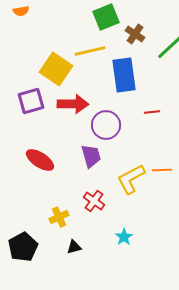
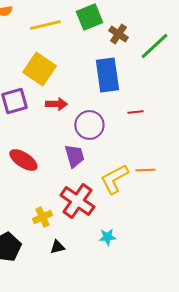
yellow line: (90, 51) -> (45, 25), moved
red arrow: (73, 104) -> (56, 104), size x0.7
red cross: (94, 201) -> (77, 201), size x1.6
cyan star: (124, 237) -> (107, 237), turned 30

